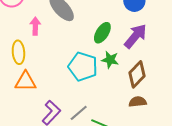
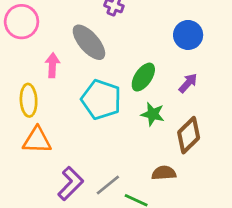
purple arrow: (135, 36) -> (188, 83), size x0.6
cyan pentagon: (83, 67) -> (101, 100), moved
brown semicircle: (138, 102) -> (164, 173), moved

